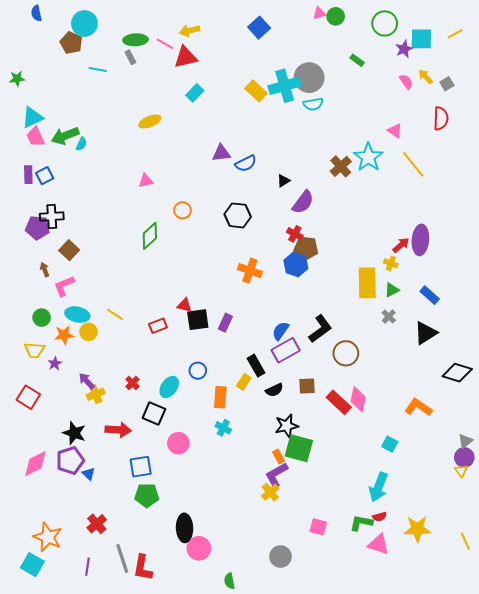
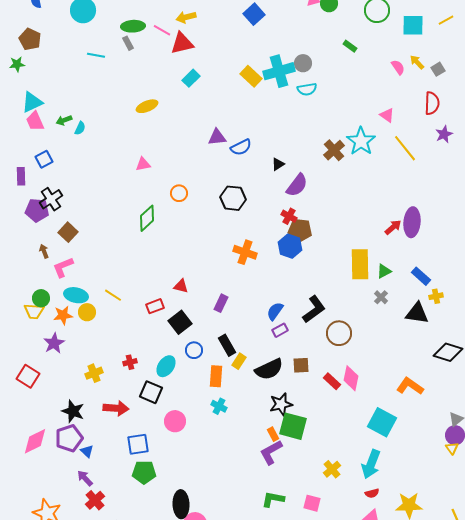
brown pentagon: (71, 43) -> (30, 39), moved
purple star: (404, 49) -> (444, 134), moved
gray circle: (309, 78) -> (303, 63), size x0.6
green arrow: (65, 136) -> (64, 120), size x0.6
purple rectangle: (28, 175) -> (21, 176), moved
black cross: (52, 216) -> (51, 199), turned -30
yellow cross: (391, 263) -> (436, 296), moved, turned -32
black square: (198, 320) -> (180, 322), moved, turned -30
black triangle: (426, 333) -> (417, 313), turned 40
yellow trapezoid: (34, 350) -> (34, 311), moved
purple rectangle: (286, 350) -> (280, 330), size x0.6
purple star: (55, 364) -> (54, 343), size x1.5
black rectangle: (256, 366) -> (227, 345), moved
purple arrow: (86, 381) -> (85, 478), moved
red cross: (132, 383) -> (130, 362), turned 32
black semicircle: (274, 390) -> (269, 369), size x1.6
red rectangle: (339, 402) -> (332, 381), size x0.7
cyan square: (390, 444) -> (382, 422), size x1.8
yellow cross: (270, 492) -> (332, 469), moved
green L-shape: (361, 523) -> (273, 499), moved

